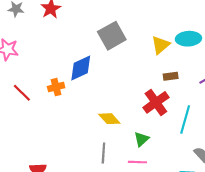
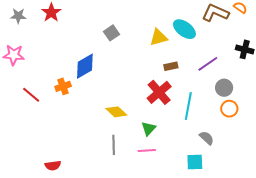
gray square: (112, 36) -> (111, 33), size x0.6
cyan ellipse: (188, 39) -> (184, 29), turned 45
yellow triangle: (161, 45) -> (159, 37), turned 30

